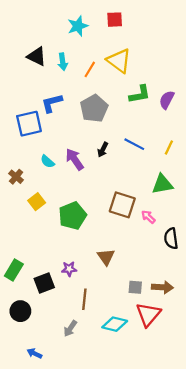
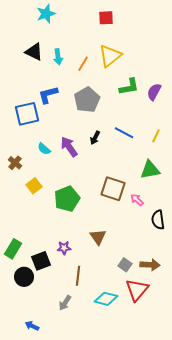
cyan star: (78, 26) -> (46, 14), moved
yellow triangle: (119, 61) -> (110, 56), turned 45
gray square: (135, 287) -> (125, 265), turned 32
black circle: (20, 311) -> (24, 277), moved

